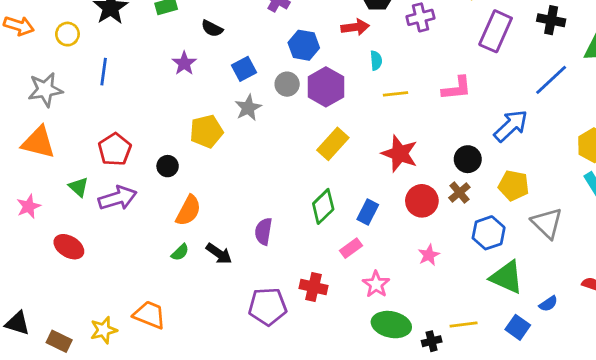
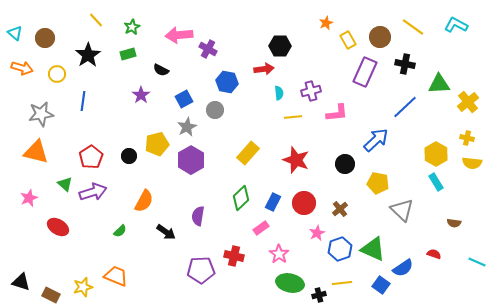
purple cross: (420, 17) -> (311, 91), moved
purple hexagon: (326, 87) -> (191, 160), moved
black circle: (168, 166) -> (129, 156), moved
brown cross: (459, 193) -> (340, 209), moved
red circle: (422, 201) -> (304, 203), moved
blue hexagon: (489, 233) -> (340, 249), moved
green semicircle: (180, 252) -> (120, 231), moved
blue semicircle: (548, 304) -> (403, 268), size x1.5

